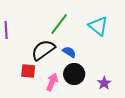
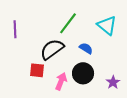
blue semicircle: (69, 52) -> (86, 48), moved

